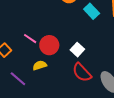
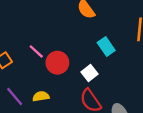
cyan rectangle: (92, 11) -> (106, 46), moved
yellow semicircle: (40, 65) -> (41, 96), moved

